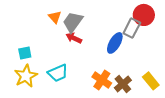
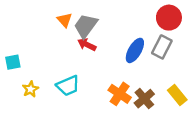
gray rectangle: (132, 28) -> (162, 47), moved
cyan square: (25, 53) -> (13, 62), moved
yellow star: (26, 76) -> (31, 89), size x0.6

